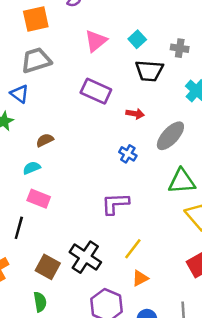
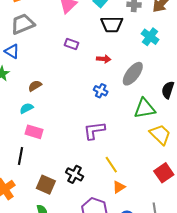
purple rectangle: (96, 91) -> (71, 44), size x0.6
yellow line: (133, 249) -> (111, 165), turned -66
black cross: (85, 257) -> (75, 174), size x0.7

